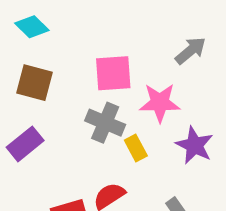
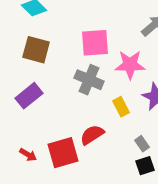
yellow rectangle: (136, 148) -> (121, 107), moved

